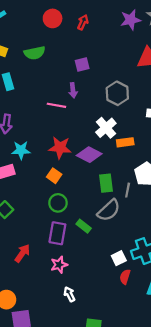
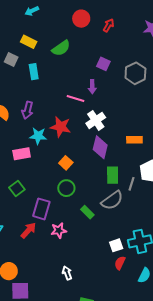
green semicircle: (35, 53) -> (61, 48), turned -30
purple square: (82, 65) -> (103, 64), turned 32
gray hexagon: (117, 93) -> (135, 73), moved
white cross: (106, 128) -> (96, 120), moved
red star: (60, 148) -> (61, 127), moved
purple diamond: (89, 155) -> (100, 147), turned 70
purple rectangle: (57, 233) -> (41, 209), moved
pink star: (59, 265) -> (59, 230), moved

